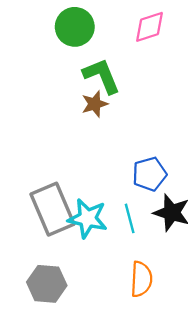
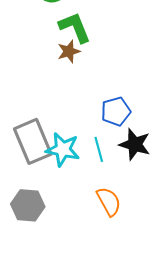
orange semicircle: (141, 279) -> (109, 201), turned -32

